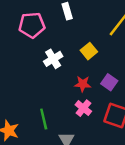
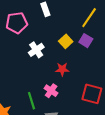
purple square: (109, 82) -> (86, 41), moved
pink cross: (83, 108) -> (51, 91), moved

